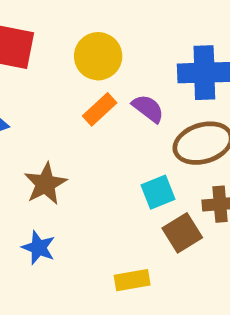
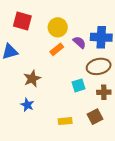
purple semicircle: (148, 108) -> (79, 42), moved
brown square: (182, 233) -> (95, 117), moved

